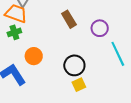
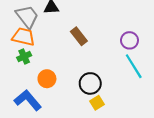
purple circle: (100, 28) -> (129, 40), moved

